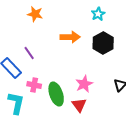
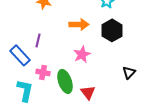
purple line: (29, 53) -> (38, 40), turned 48
pink star: (84, 84) -> (82, 54), moved

